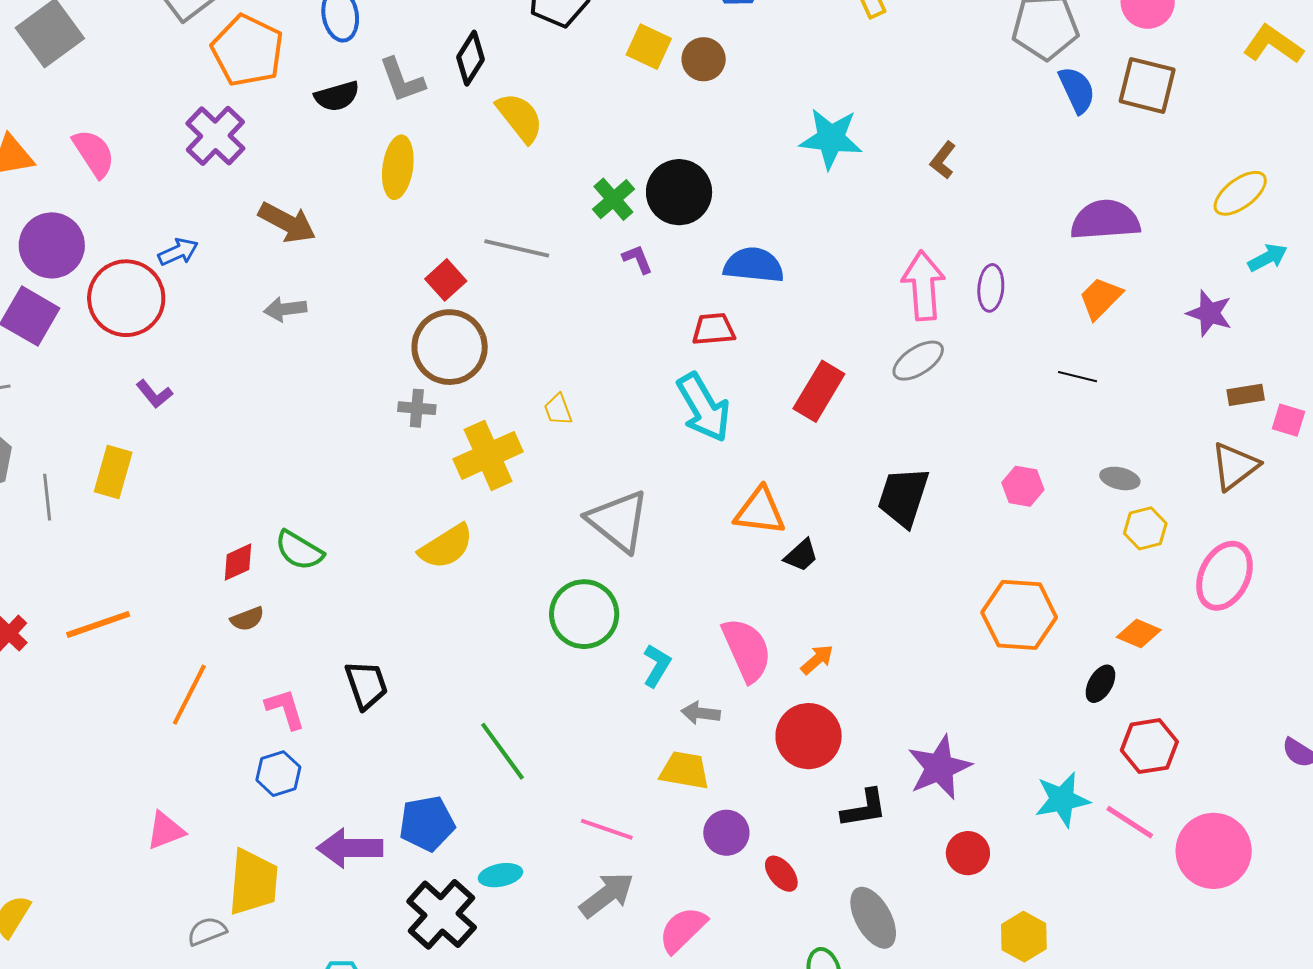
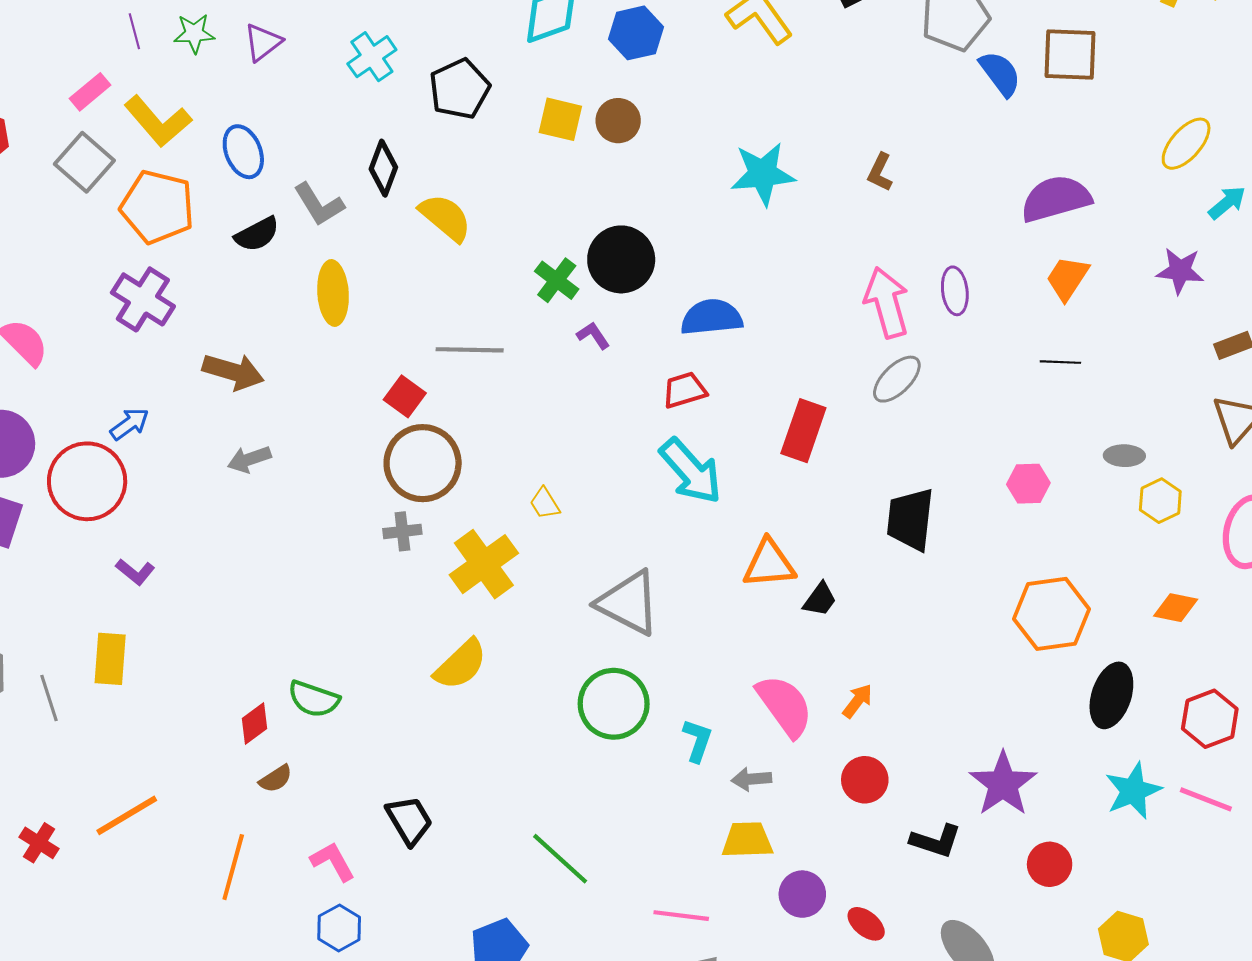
black ellipse: (1100, 684) -> (1111, 695), moved, size x1.6
red circle: (809, 736) -> (865, 780), size x0.7
black L-shape: (864, 808) -> (936, 841), turned 39

